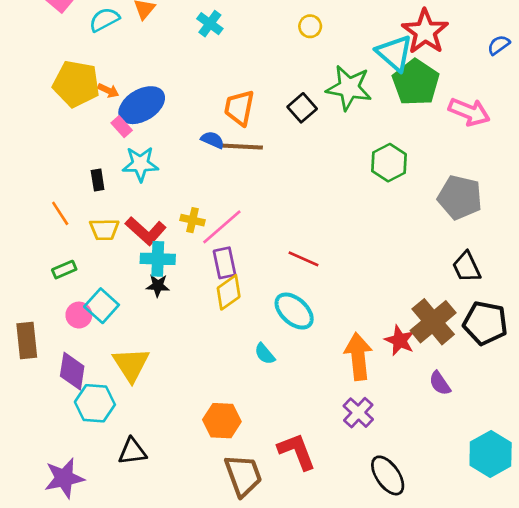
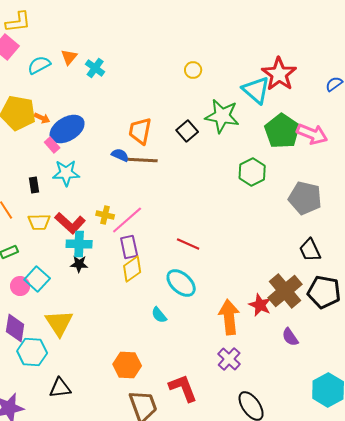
cyan cross: (210, 24) -> (95, 68), moved
green pentagon: (416, 82) -> (282, 131), moved

